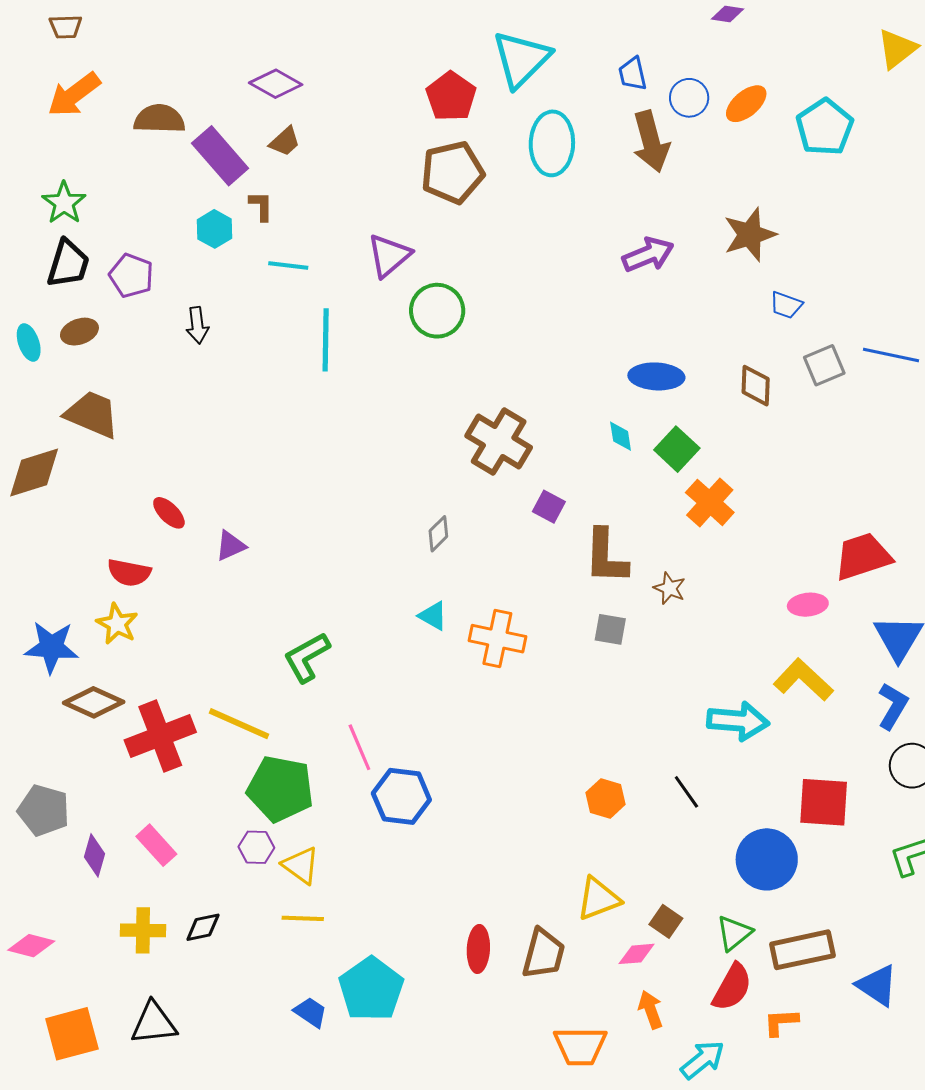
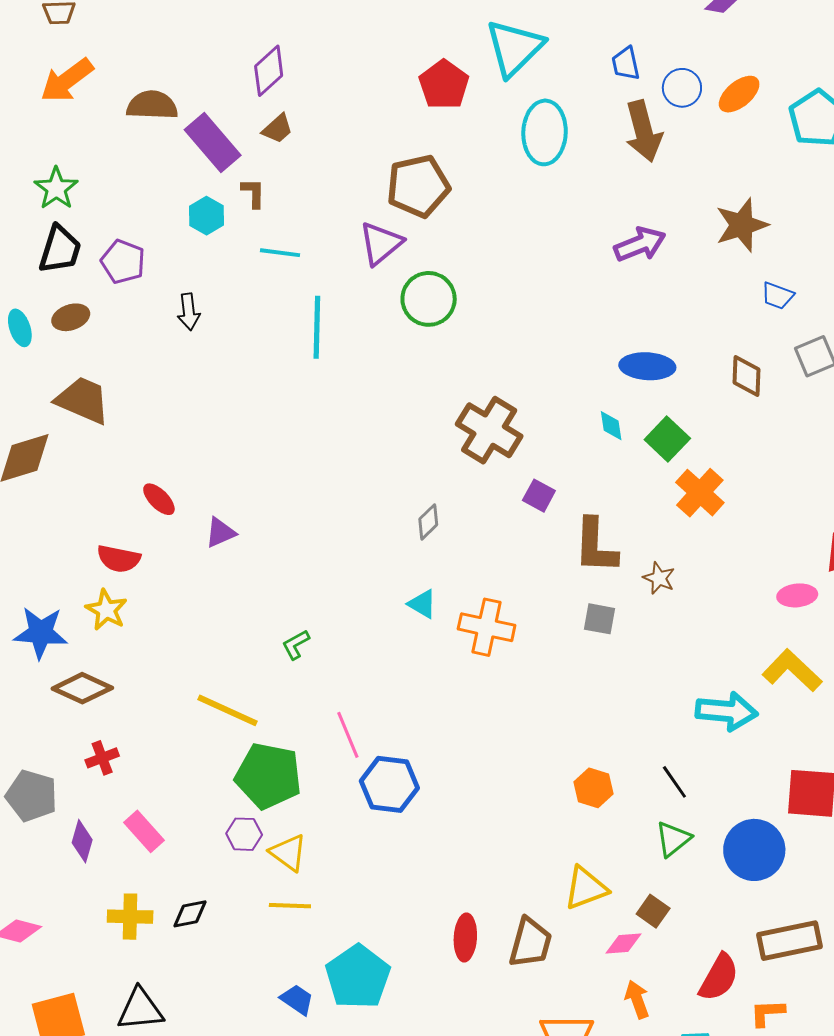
purple diamond: (276, 84) -> (269, 71), turned -72
brown pentagon: (452, 172) -> (418, 186), moved
green L-shape: (307, 657) -> (296, 645), size x0.6
red cross: (160, 736) -> (102, 758), moved, size x0.5
green triangle: (734, 933) -> (673, 839), moved

